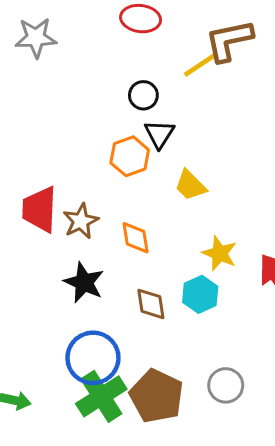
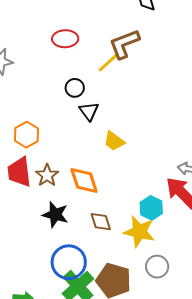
orange hexagon: (130, 156) -> (26, 135), moved
orange diamond: (136, 238) -> (84, 180), size x1.4
yellow star: (220, 253) -> (139, 232), moved, size x1.4
cyan hexagon: (200, 294) -> (151, 208), moved

